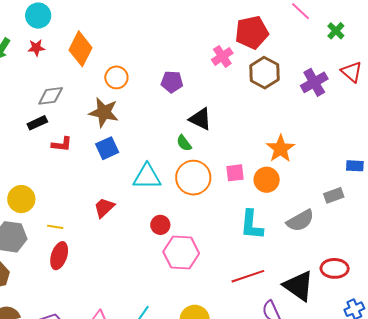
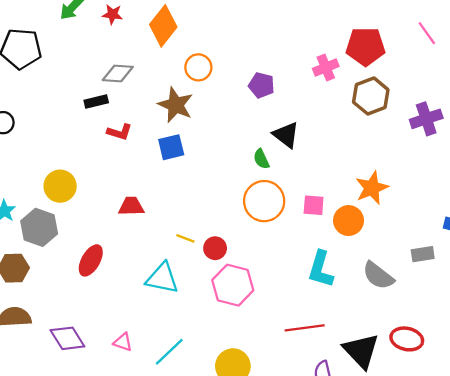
cyan triangle: (147, 177) -> (162, 278), moved
red trapezoid: (104, 208) -> (131, 206), moved, turned 30
gray semicircle: (300, 221) -> (378, 276), turned 56
yellow line: (55, 227) -> (185, 238), moved

